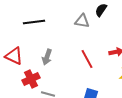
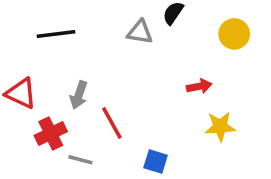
red line: (87, 59) -> (112, 123), moved

